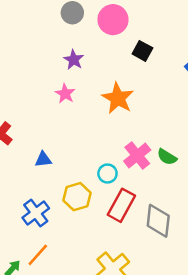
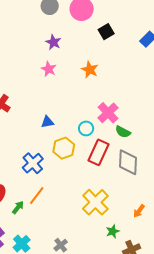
black square: (142, 51) -> (106, 32), turned 35
orange star: (118, 98) -> (90, 70), size x0.7
green semicircle: (167, 157) -> (123, 132), moved
blue triangle: (43, 159) -> (47, 122), moved

